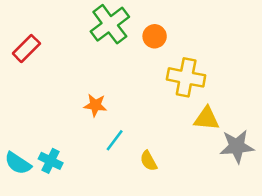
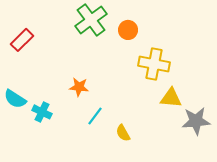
cyan cross: (51, 161) -> (42, 112), moved
cyan semicircle: (18, 163) -> (15, 99), moved

